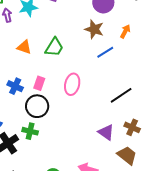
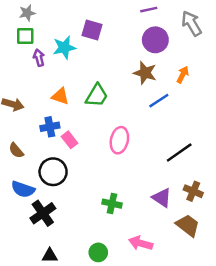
pink rectangle: (39, 83) -> (70, 140), moved, turned -56
blue cross: (15, 86) -> (50, 127), moved, turned -35
black circle: (37, 106) -> (53, 172), moved
green cross: (30, 131) -> (112, 204), moved

